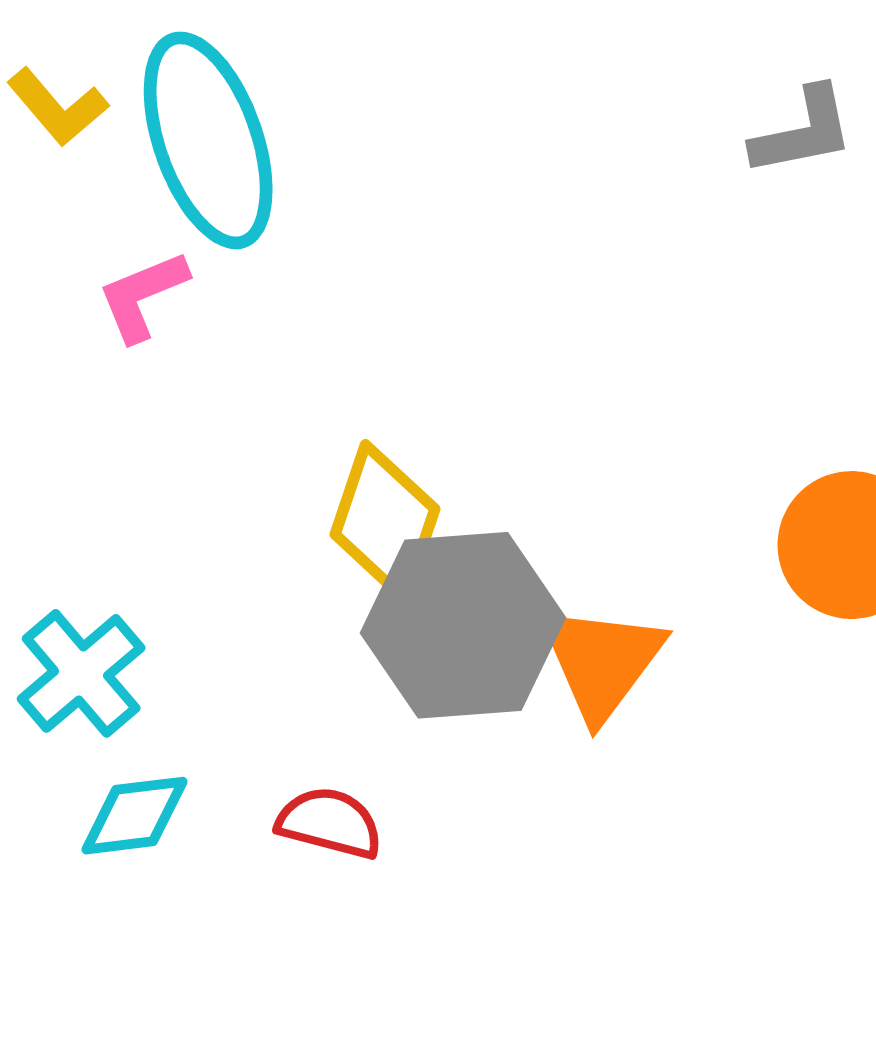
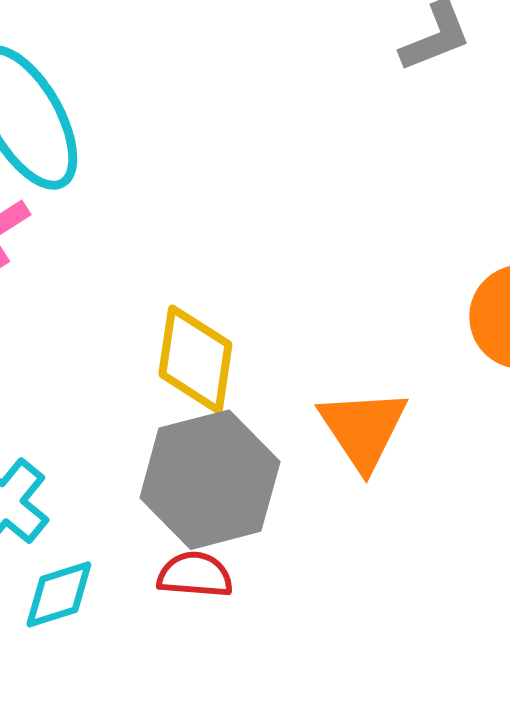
gray hexagon: (463, 625) -> (210, 480), moved

